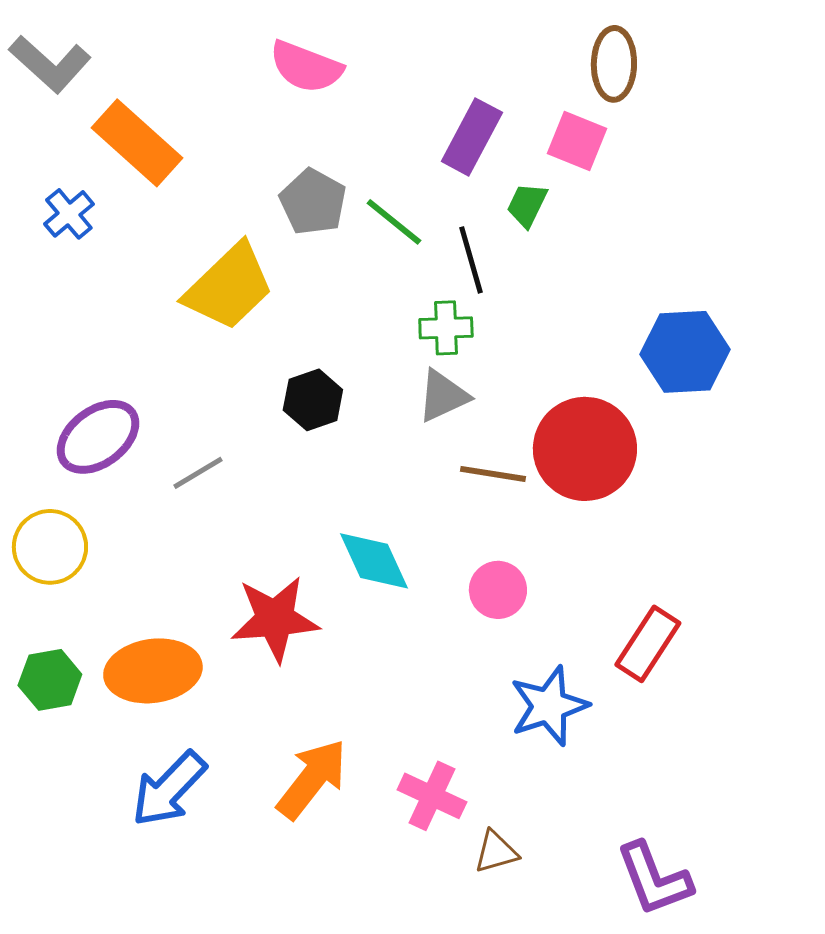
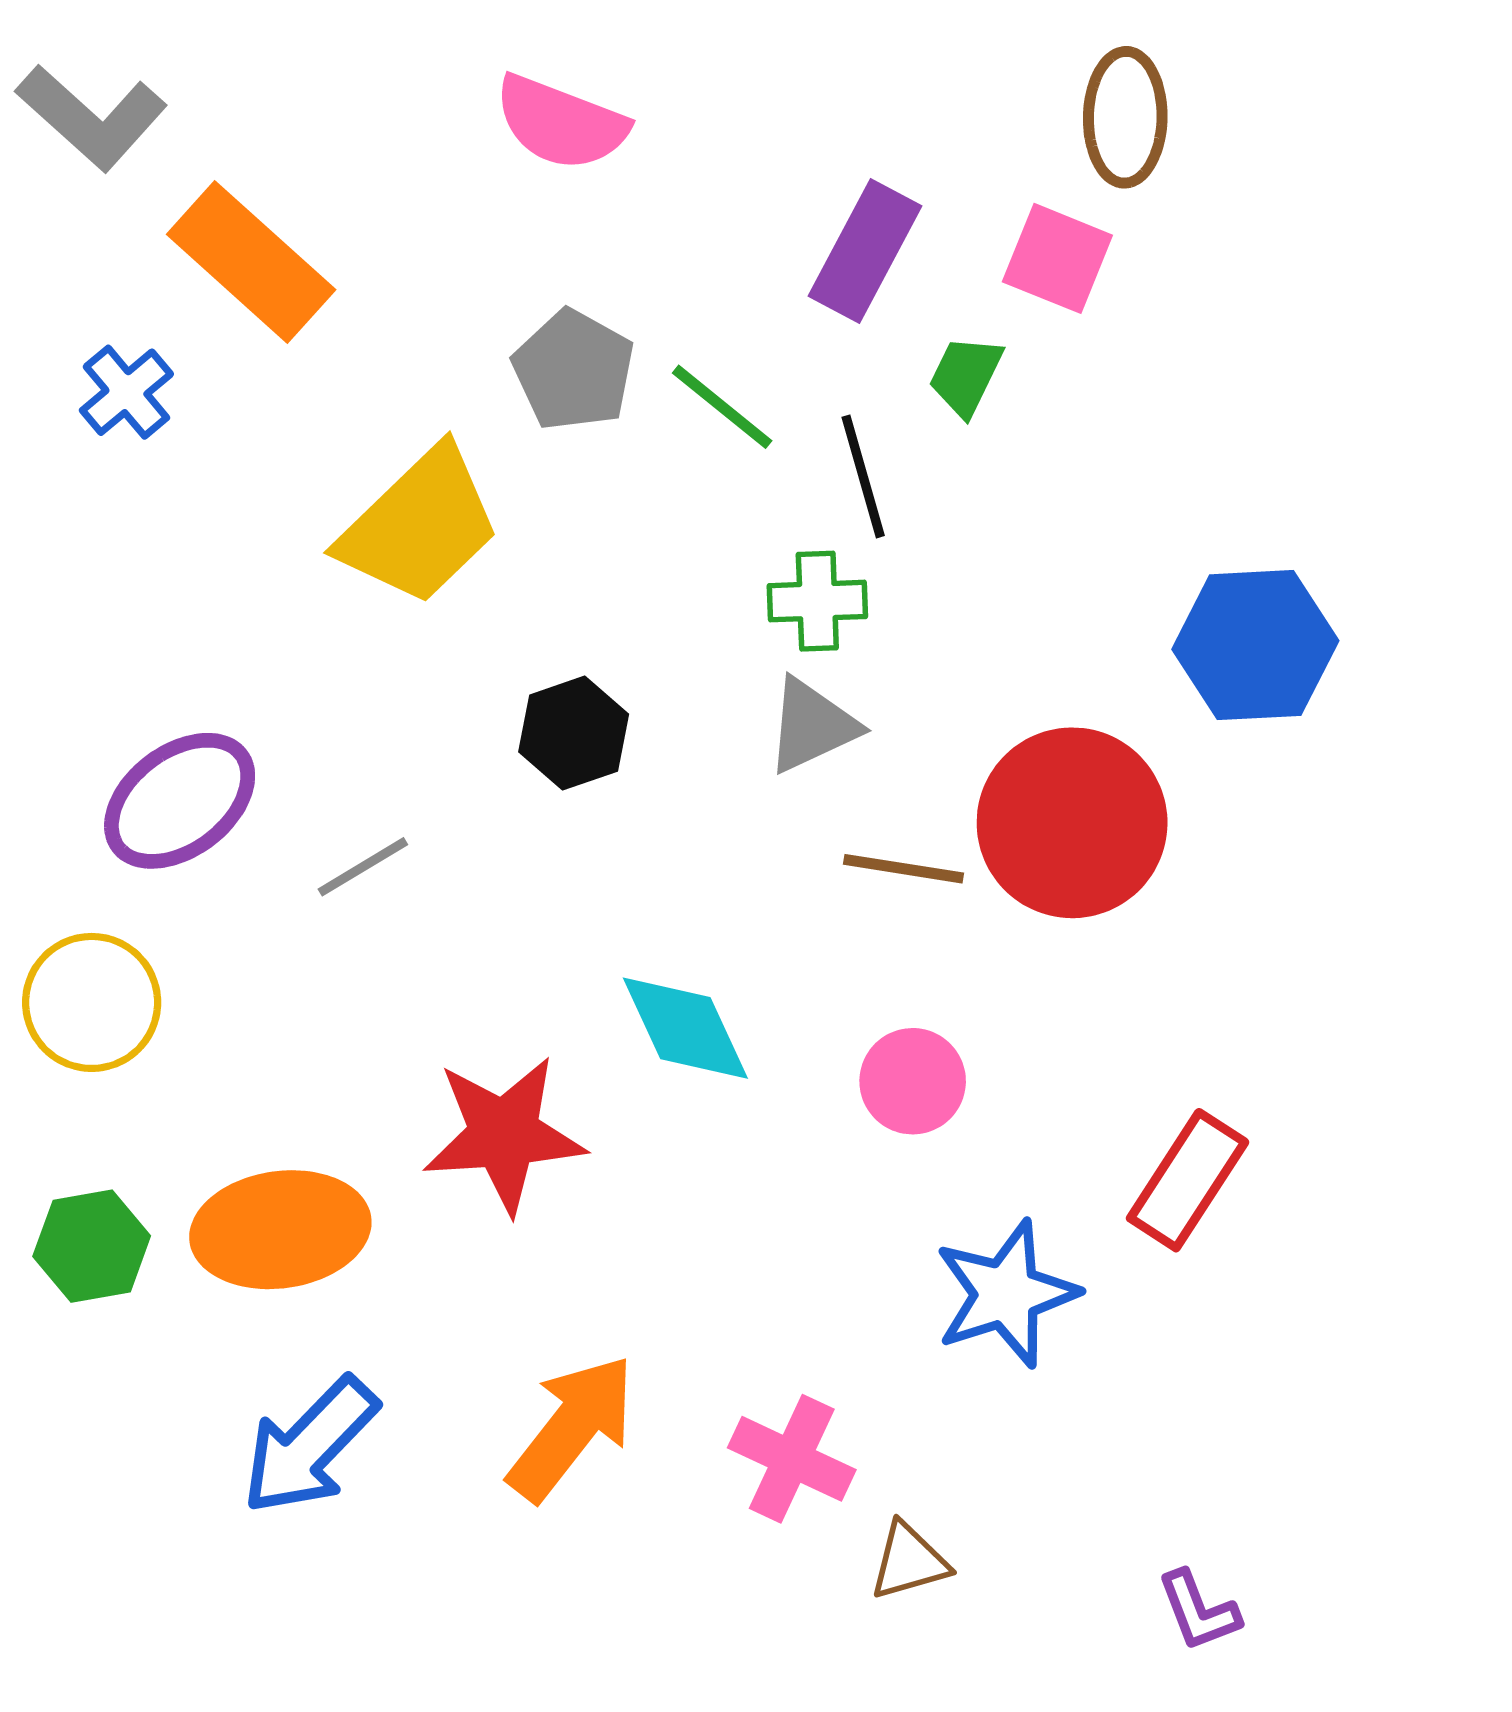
purple L-shape: (654, 879) -> (1199, 1611), size x0.6

